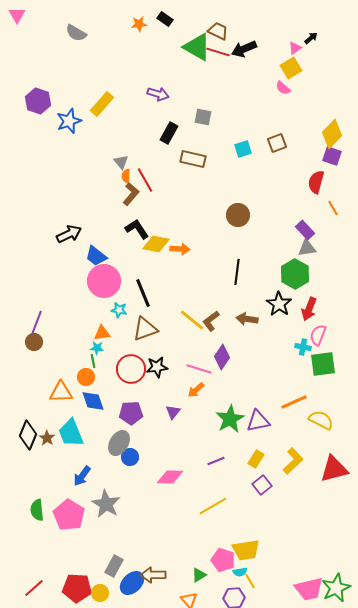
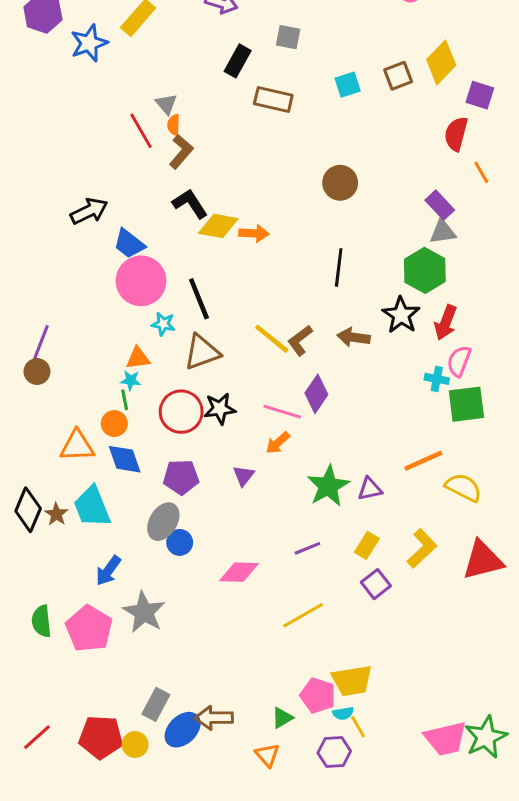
yellow diamond: (332, 134) -> (441, 62), moved
red line: (145, 180) -> (141, 131), moved
purple triangle: (258, 421) -> (370, 489), size x0.7

